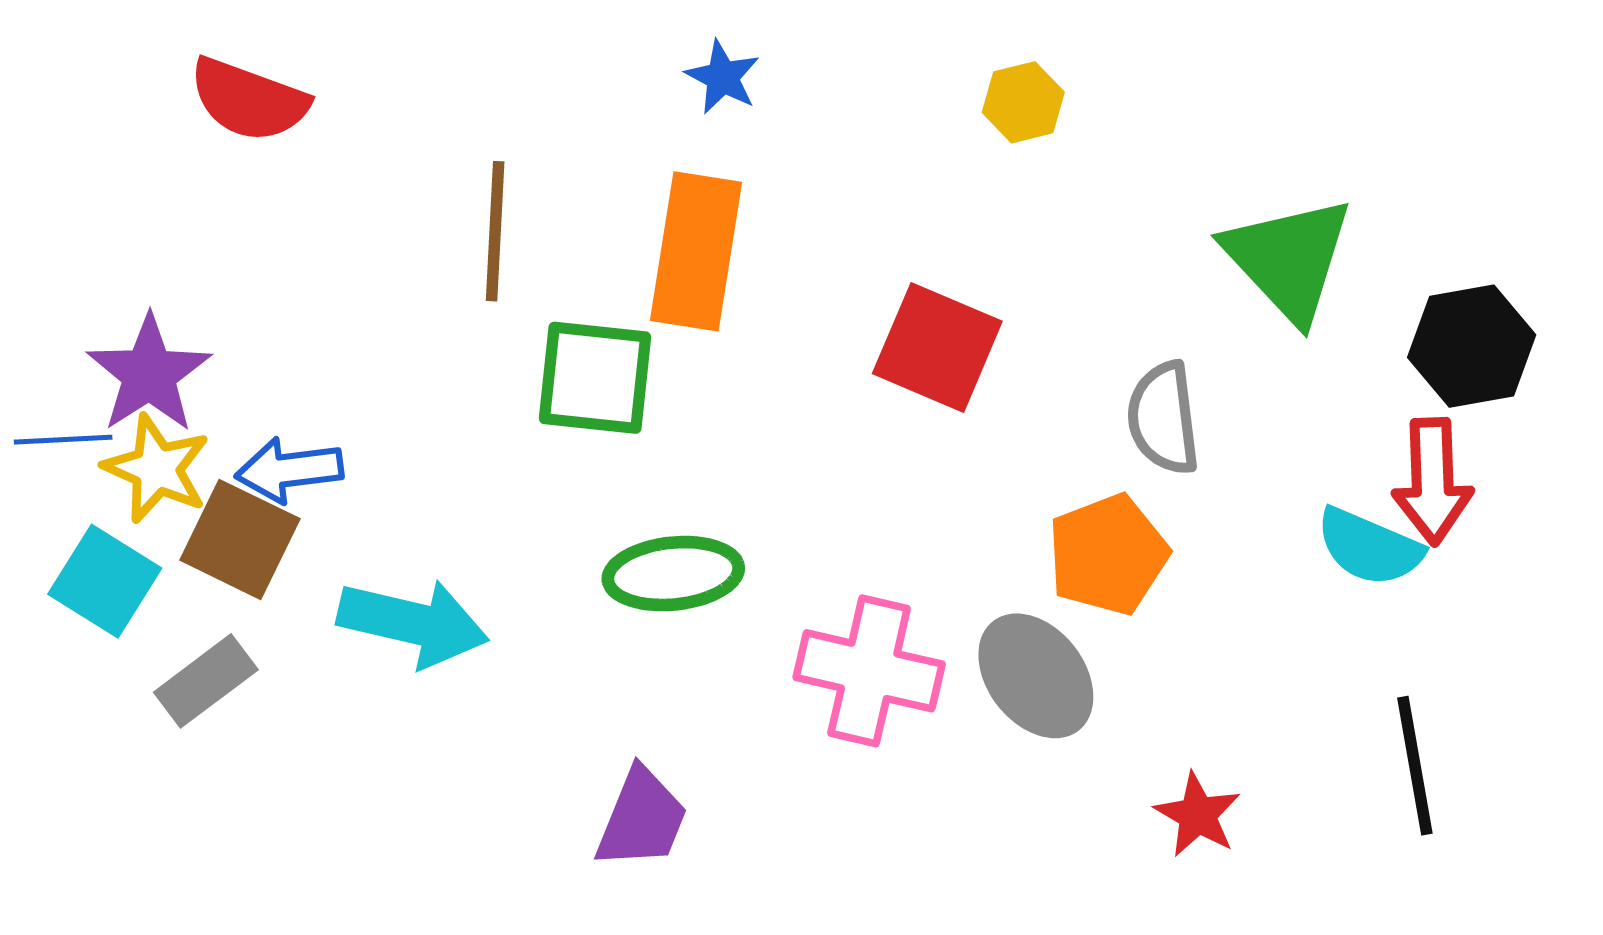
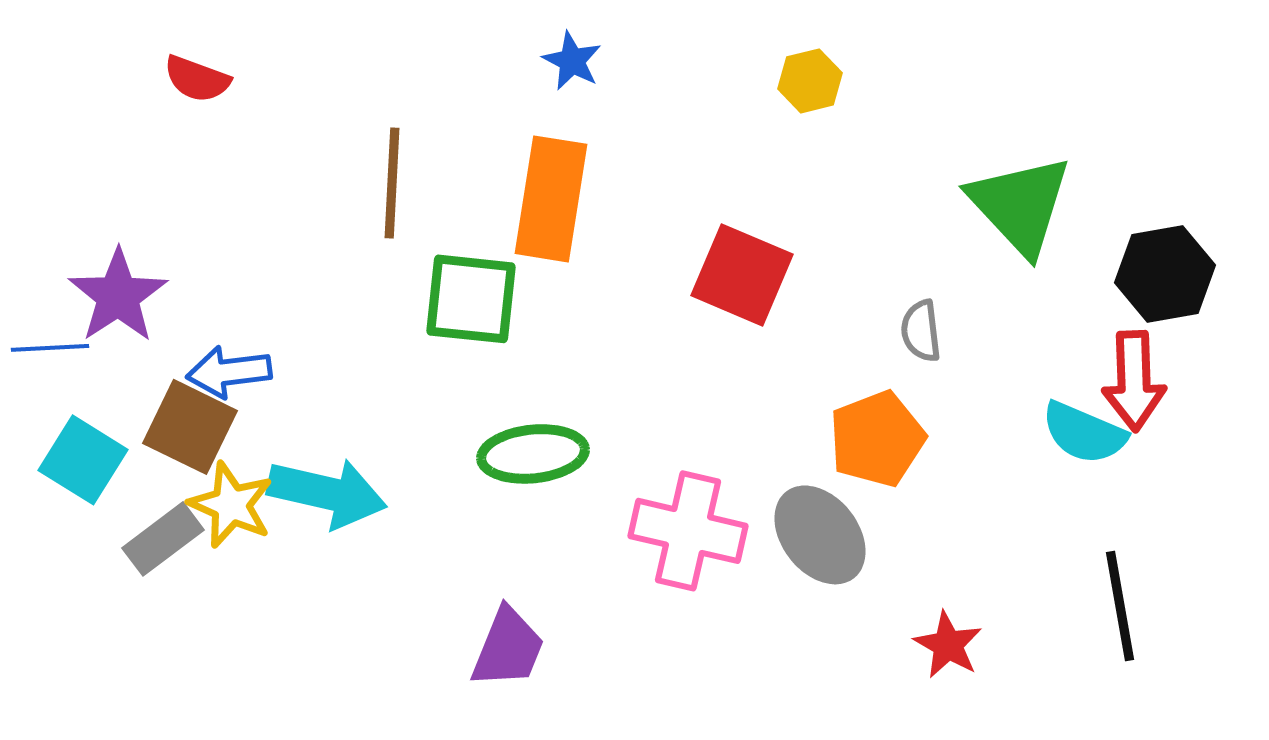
red semicircle: (249, 100) -> (197, 79), size x0.7
gray semicircle: (1163, 418) -> (921, 331), size x0.7
yellow star: (157, 469) -> (231, 505), moved

